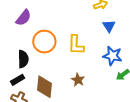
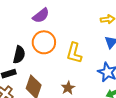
purple semicircle: (23, 18) -> (41, 16), moved

